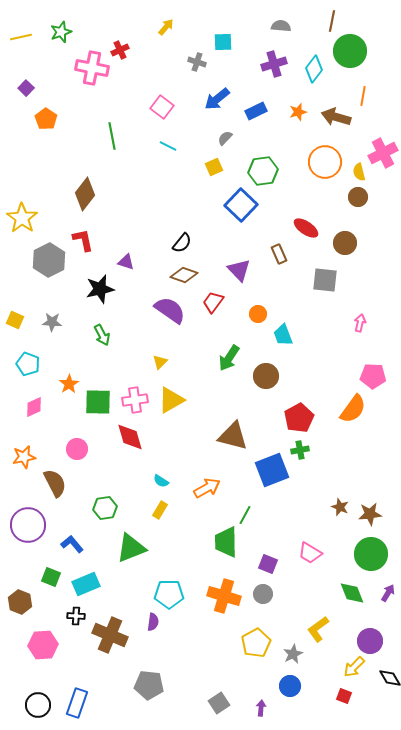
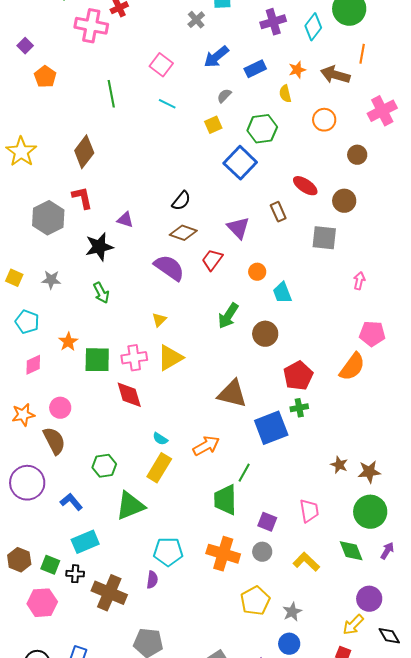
gray cross: (197, 62) -> (196, 20), turned 30
orange circle: (325, 162) -> (324, 120), size x0.7
yellow semicircle: (359, 172) -> (285, 94), moved
yellow star: (22, 218) -> (21, 152), moved
pink circle: (77, 449) -> (60, 408), moved
yellow rectangle: (160, 510) -> (159, 468), size x1.6
pink trapezoid: (310, 553) -> (309, 511), turned -130
green square: (51, 577) -> (50, 565), moved
yellow L-shape: (318, 629) -> (306, 562), moved, turned 80

